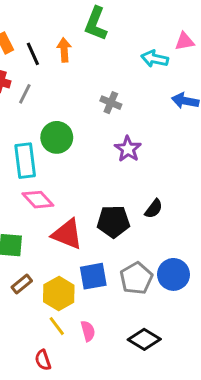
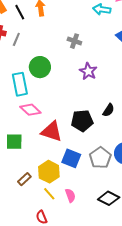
blue square: (93, 276) -> (71, 158), turned 36
brown rectangle: (22, 284) -> (24, 179), moved

